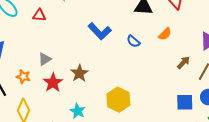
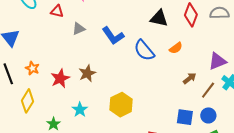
blue semicircle: (133, 41) -> (144, 50), size x1.6
gray triangle: (45, 59) -> (79, 29), moved

